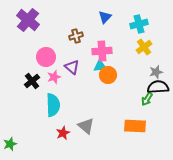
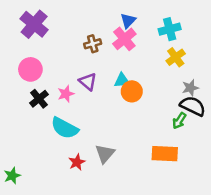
pink cross: (102, 51) -> (124, 39), moved, turned -36
pink circle: (46, 57) -> (30, 69), moved
black semicircle: (158, 87) -> (193, 106), turned 30
cyan semicircle: (53, 105) -> (65, 128), turned 120
gray triangle: (86, 126) -> (105, 154), turned 30

